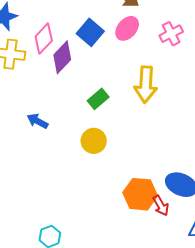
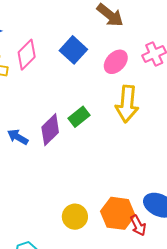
pink ellipse: (127, 28) -> (116, 62), moved
purple diamond: (62, 57) -> (50, 130), moved
yellow circle: (94, 141) -> (75, 217), moved

